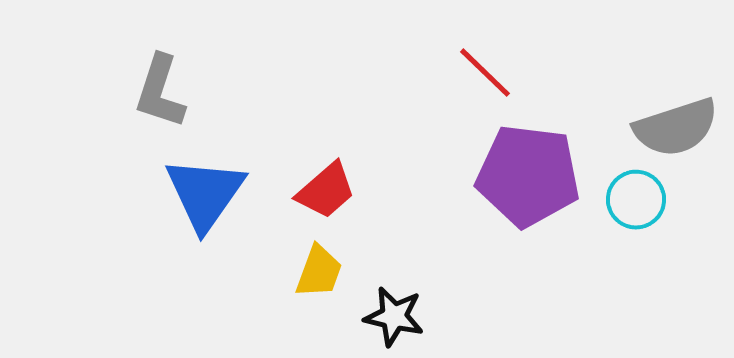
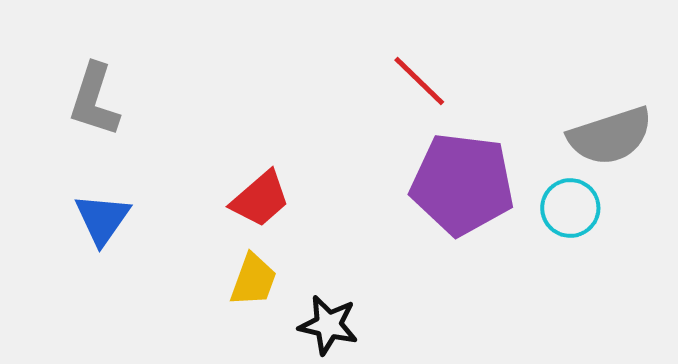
blue triangle: (205, 194) -> (102, 219), moved, size x0.7

